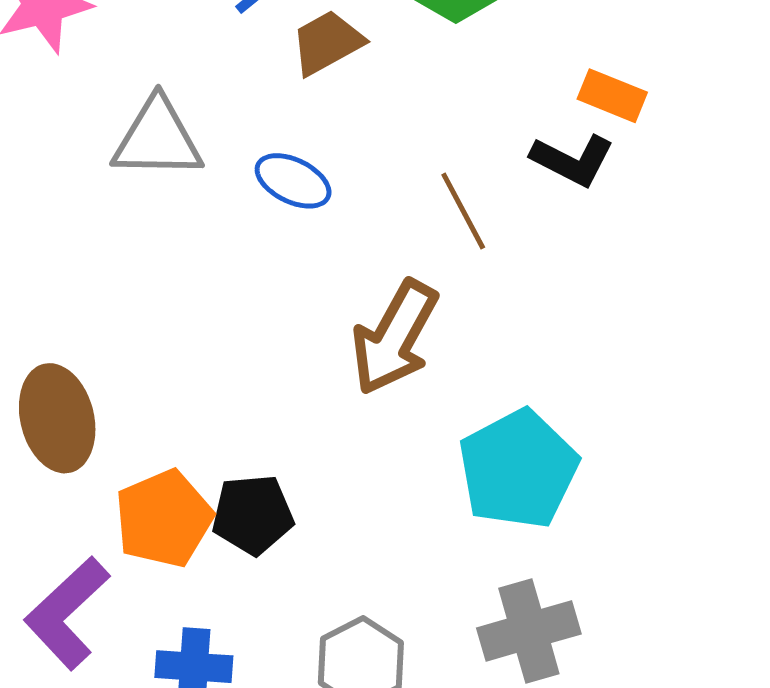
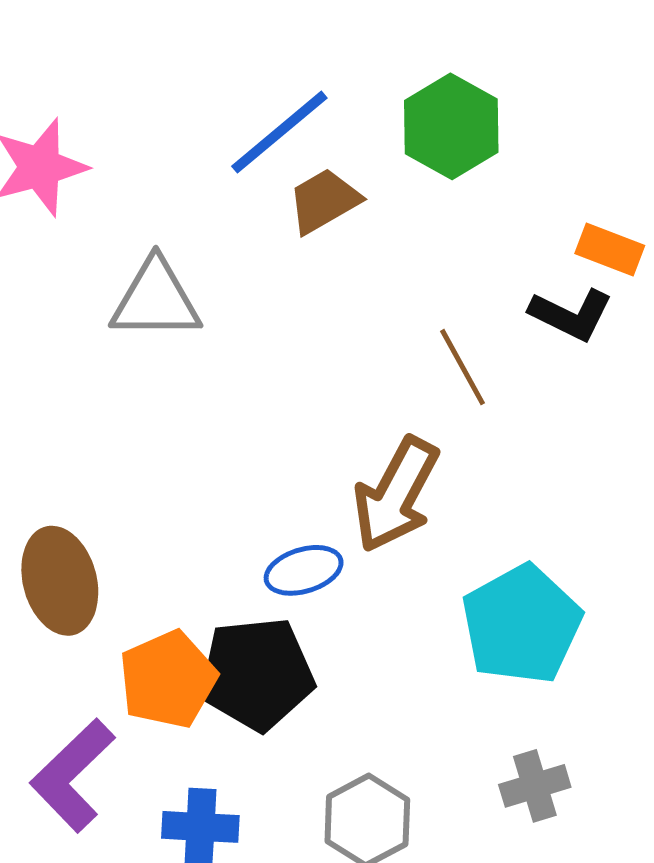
blue ellipse: (293, 181) -> (304, 570), moved, turned -42
black pentagon: (253, 514) -> (257, 674), size x1.4
gray cross: (529, 631) -> (535, 786), size x0.7

